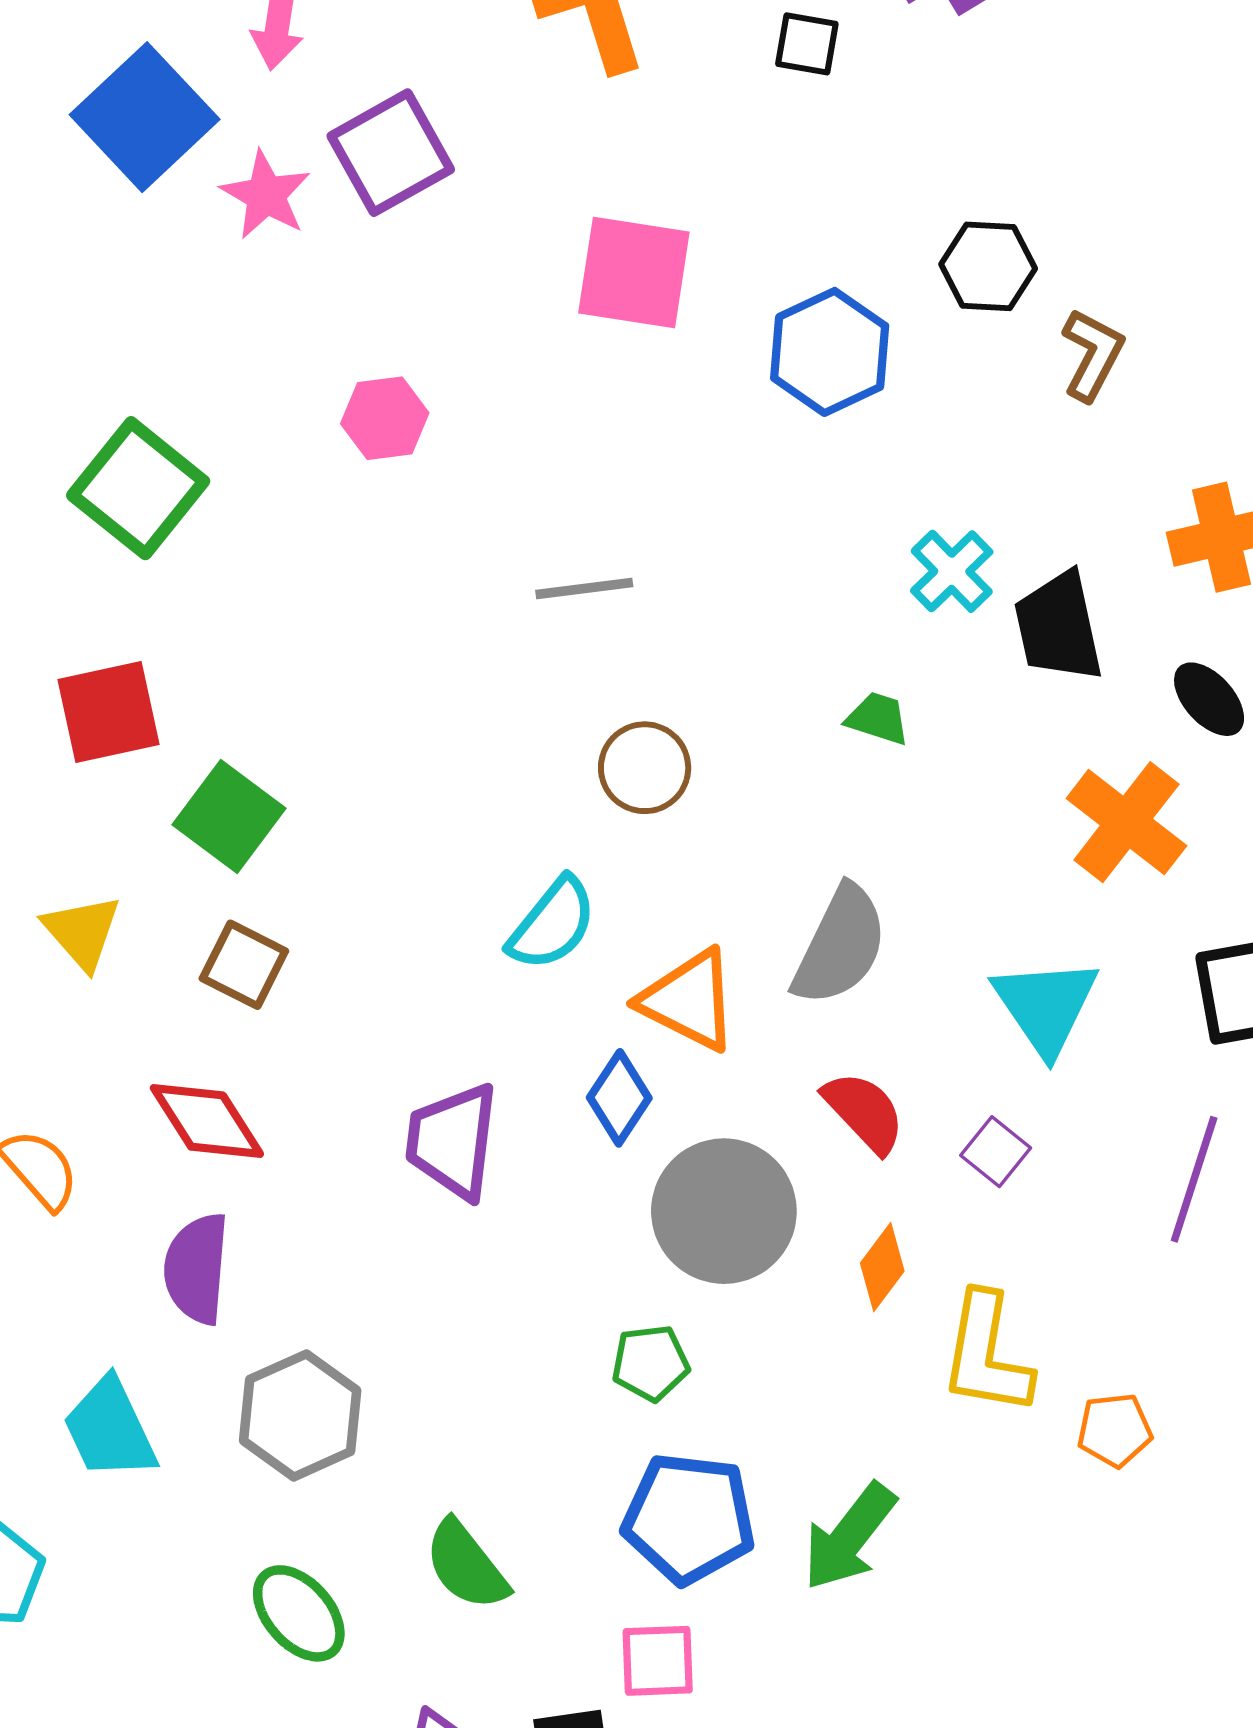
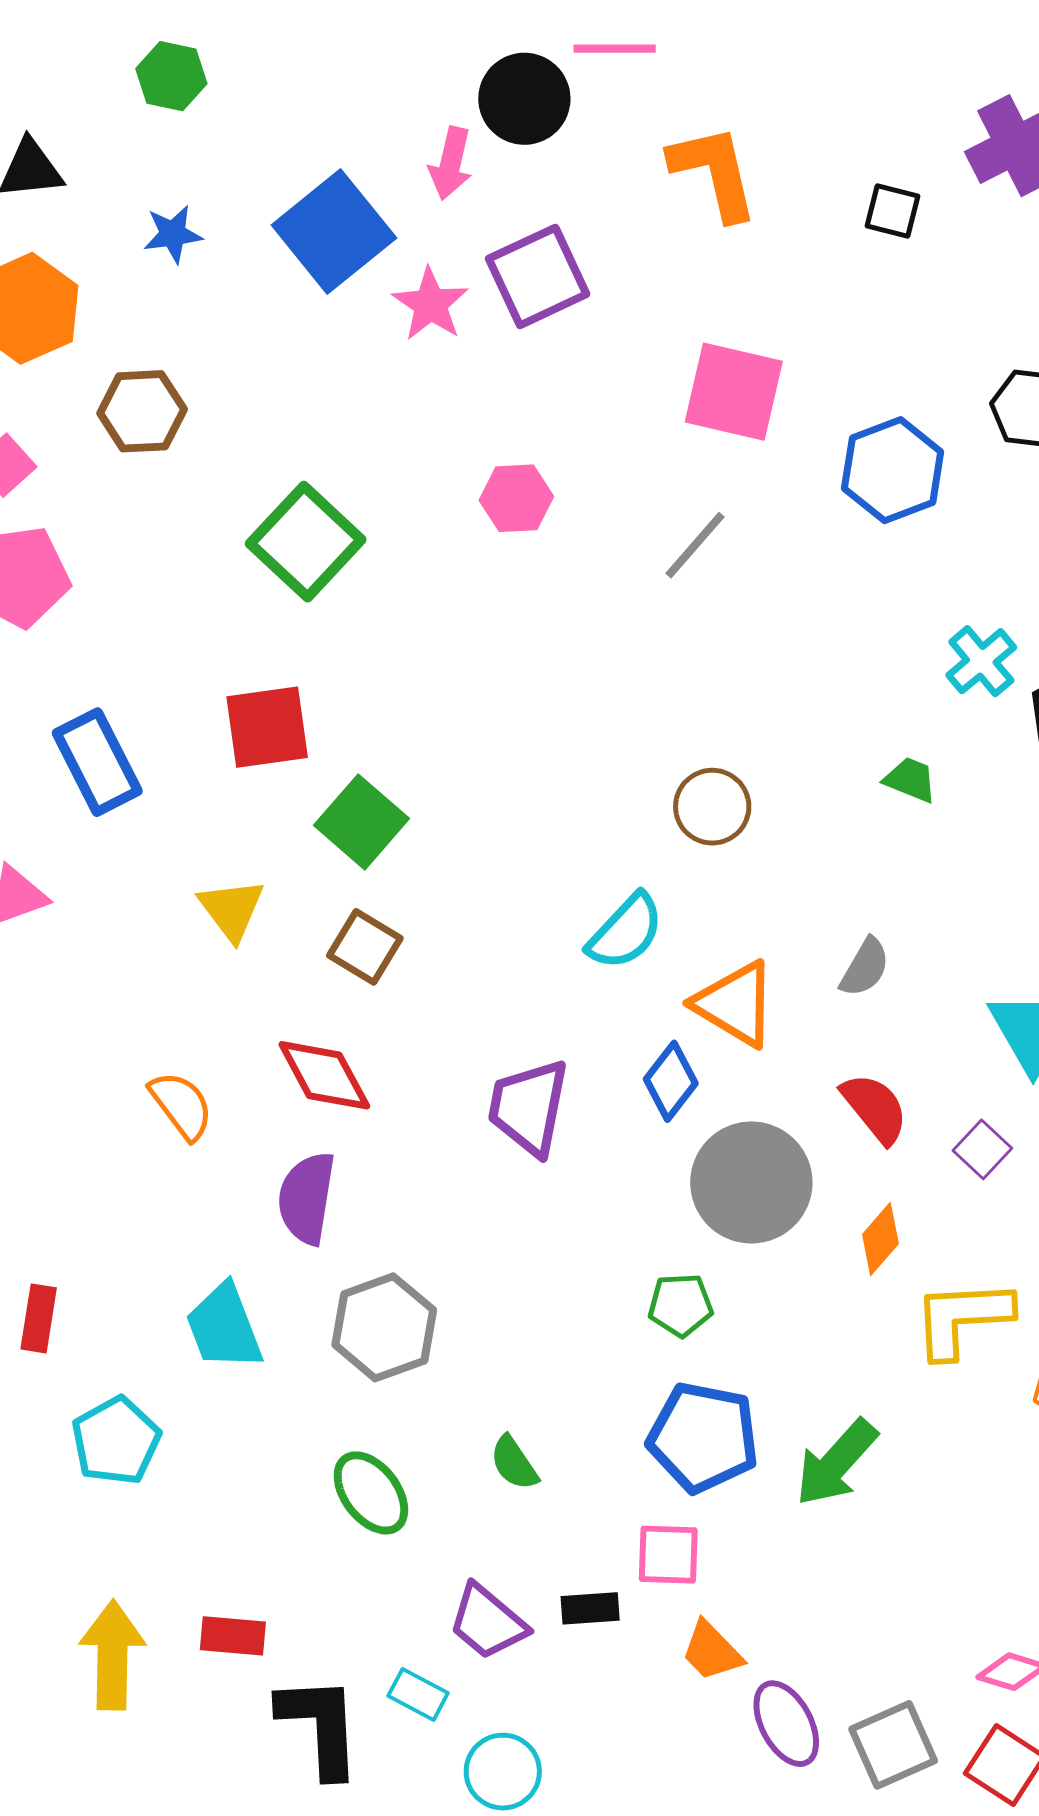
gray line: (584, 588) -> (695, 545), moved, turned -46
gray semicircle: (840, 946) -> (865, 967), size x0.6
yellow L-shape: (986, 1354) -> (962, 1318), turned 73
green semicircle: (466, 1565) -> (514, 1463), size x0.7

